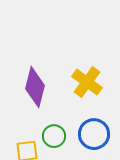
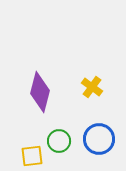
yellow cross: (87, 82) -> (92, 87), size x0.7

